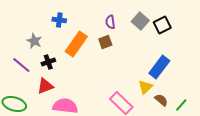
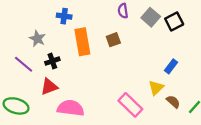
purple semicircle: (110, 22) -> (123, 11), moved
orange rectangle: (76, 44) -> (82, 42), turned -45
blue rectangle: (159, 67) -> (171, 66), size x0.6

